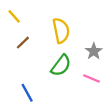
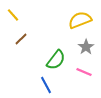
yellow semicircle: (61, 31) -> (80, 20), moved, turned -100
blue line: (27, 93) -> (46, 85), moved

